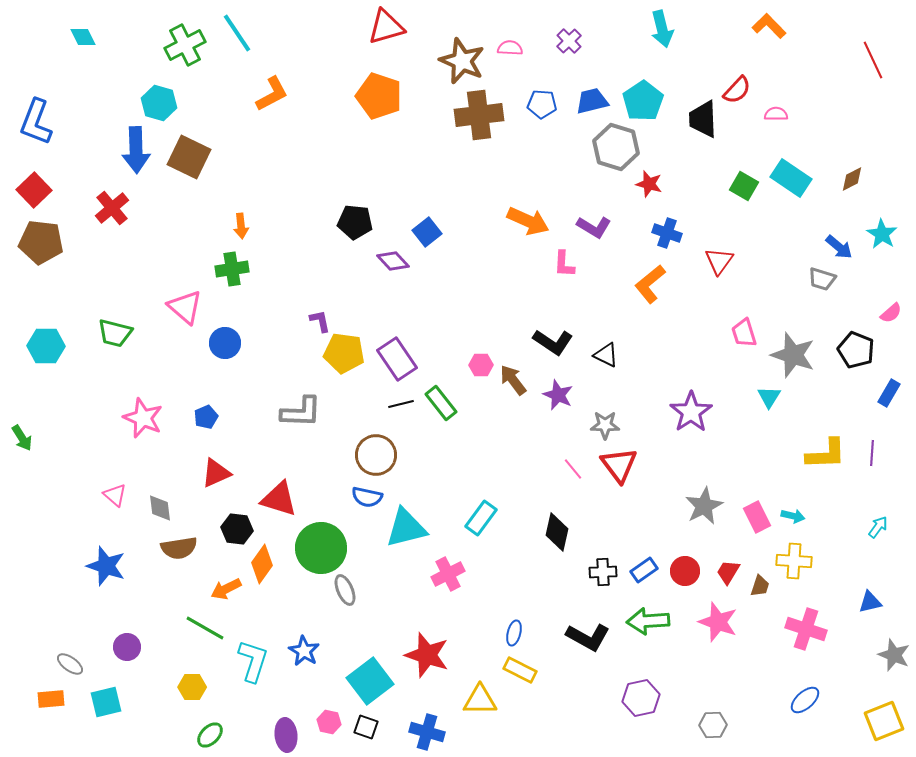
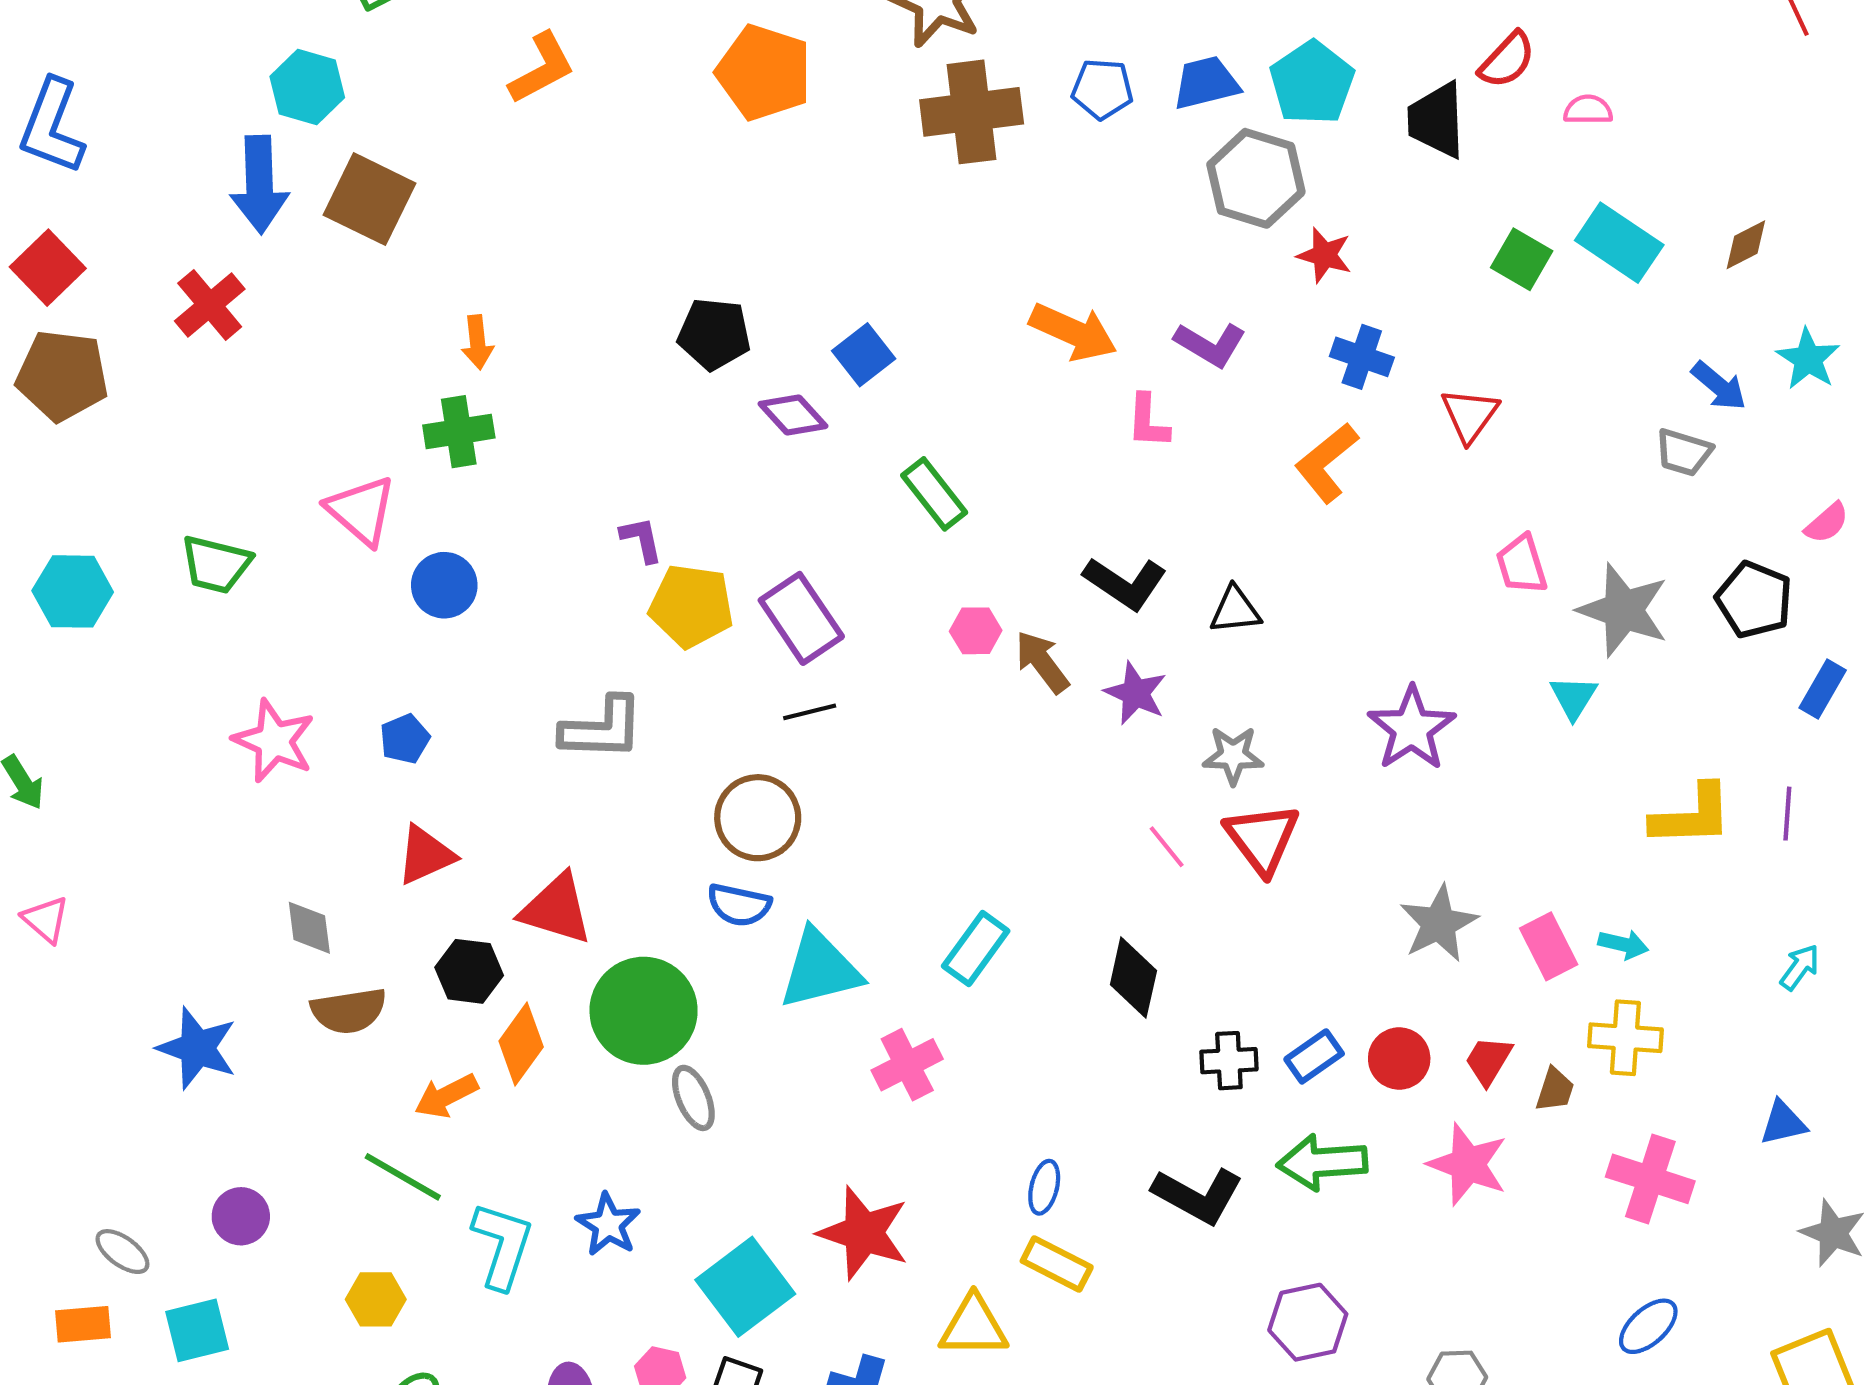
black triangle: (606, 355) -> (1235, 610), turned -32
green rectangle: (441, 403) -> (934, 494), moved
pink triangle: (115, 495) -> (46, 919), moved

